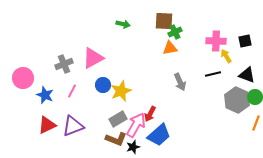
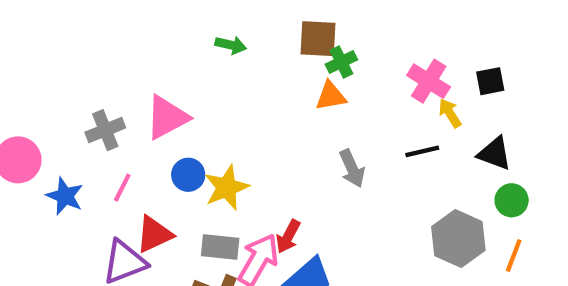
pink cross: (216, 41) -> (429, 81), turned 30
gray hexagon: (237, 100) -> (458, 239), moved
gray rectangle: (118, 119) -> (220, 247), turned 36
red triangle: (47, 125) -> (154, 234), moved

